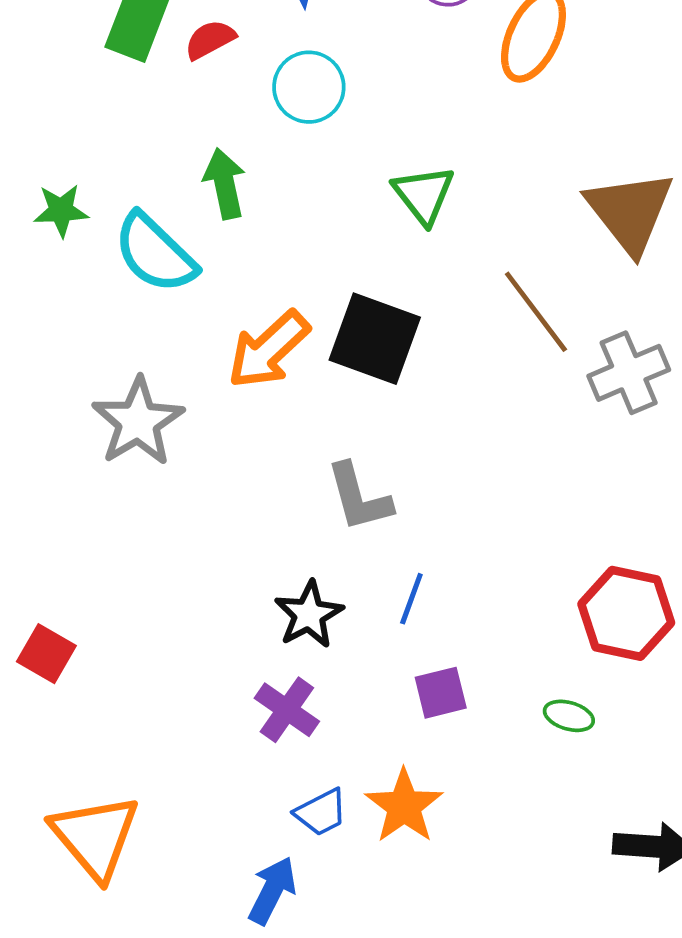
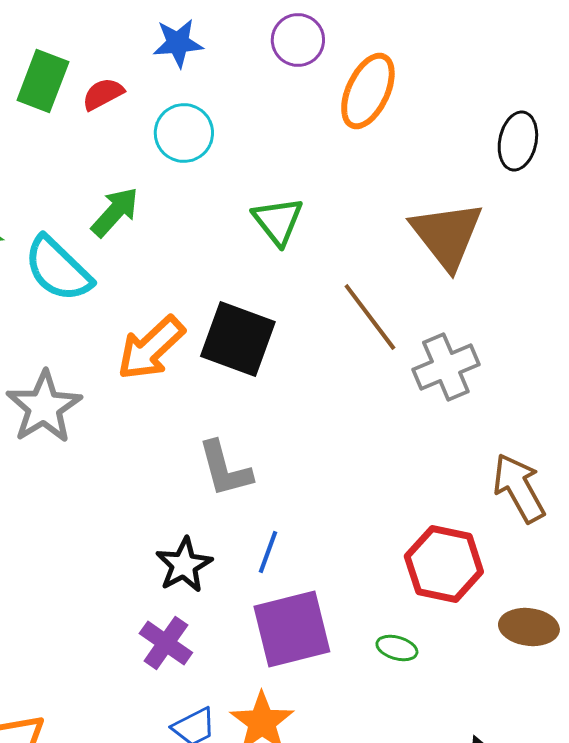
green arrow: (225, 184) -> (115, 212), turned 54
purple square: (441, 693) -> (292, 629), size x1.8

